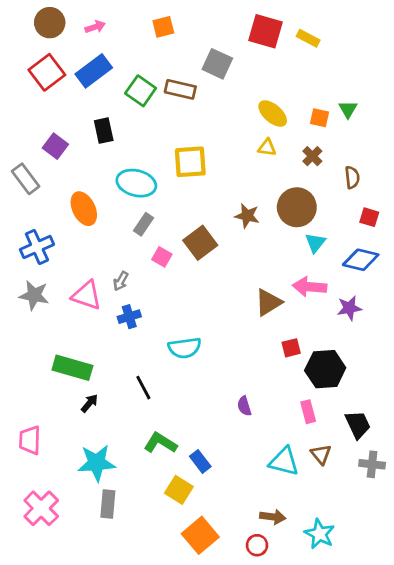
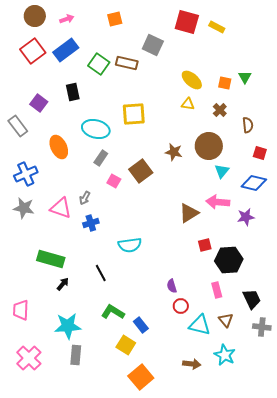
cyan star: (320, 534) -> (225, 355), moved
red circle: (257, 545) -> (181, 306), moved

